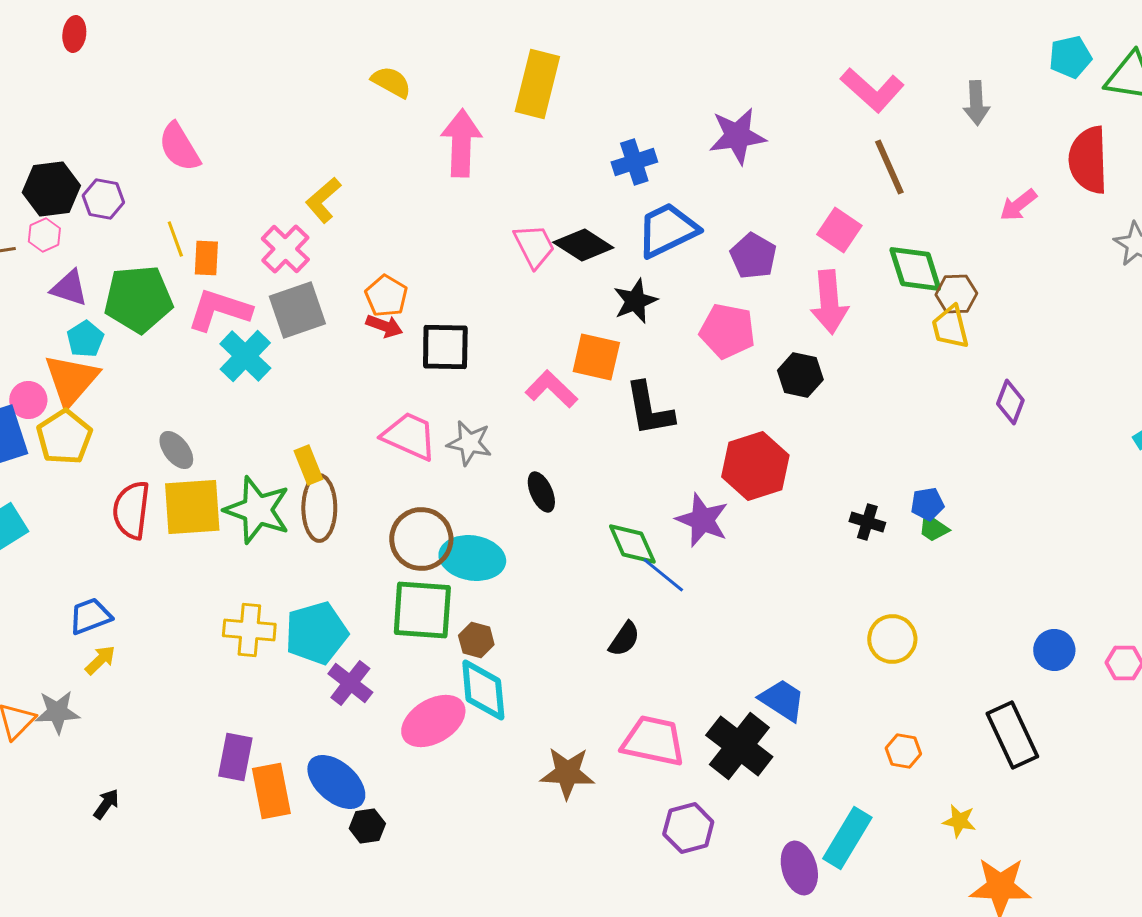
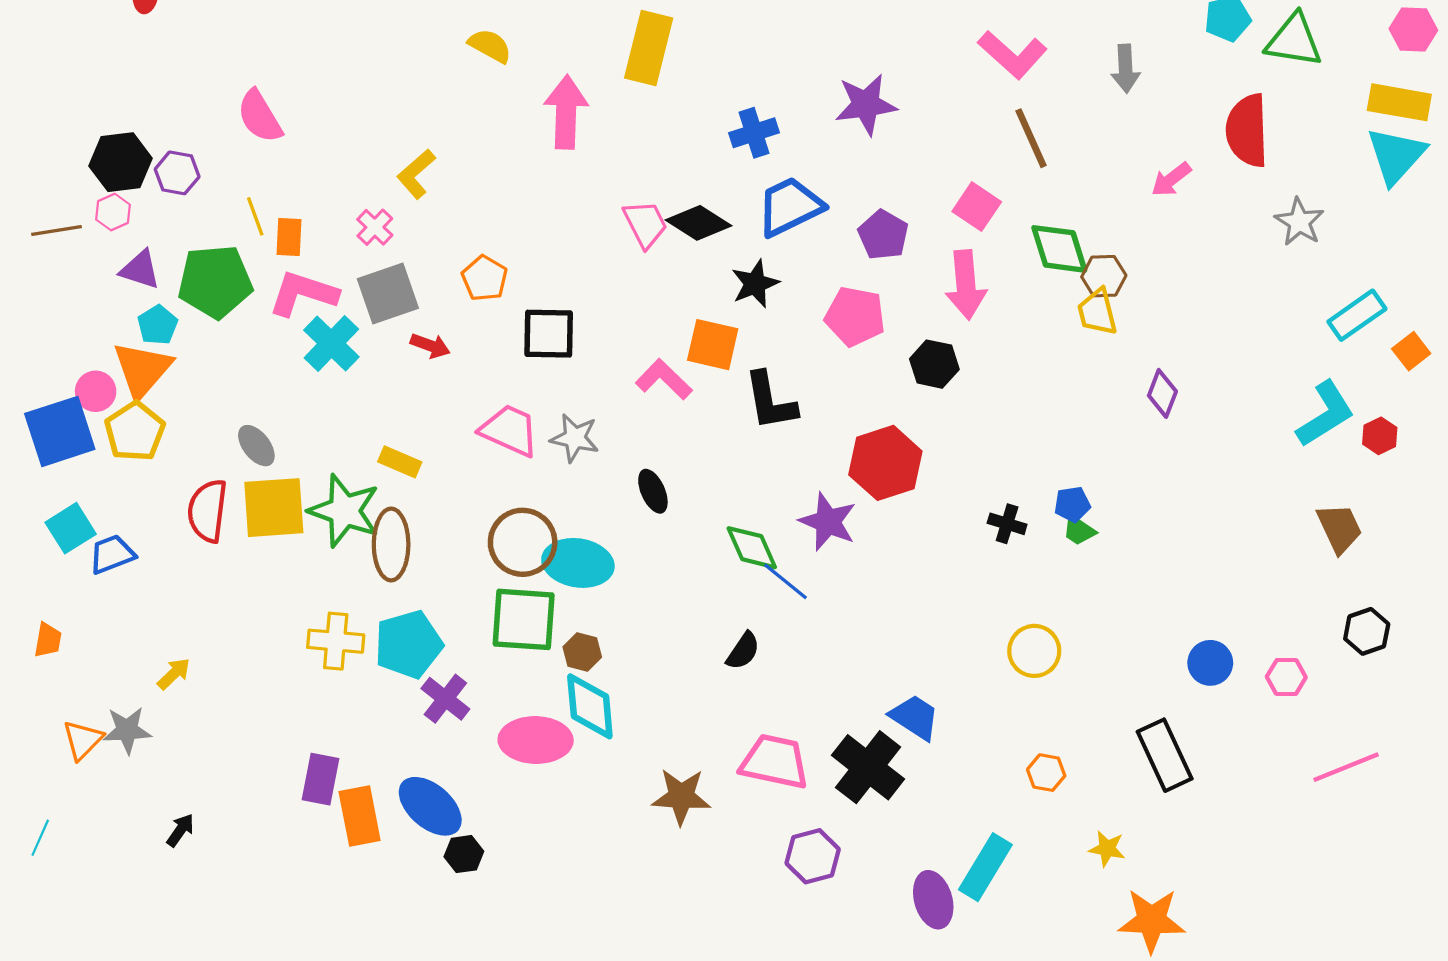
pink cross: (285, 249) -> (375, 227), size x0.7
red arrow: (384, 326) -> (430, 346), moved
yellow rectangle: (308, 465) -> (400, 462), turned -45
brown ellipse: (319, 508) -> (391, 544), moved
blue trapezoid: (90, 616) -> (112, 554), moved
pink ellipse: (433, 721) -> (536, 740), turned 32

